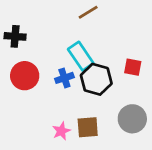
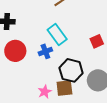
red square: (133, 67) -> (97, 41), turned -32
black hexagon: (96, 79) -> (71, 70), moved

